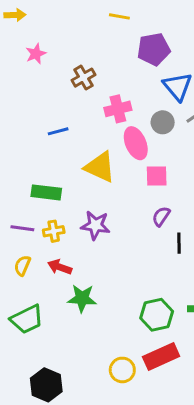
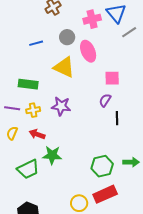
pink cross: (118, 109) -> (92, 19), moved
gray circle: (163, 122) -> (67, 37), moved
pink square: (157, 176) -> (112, 78), moved
green trapezoid: (27, 319) -> (28, 169), moved

